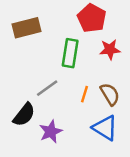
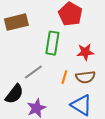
red star: (110, 49) -> (85, 52), moved
brown semicircle: (110, 94) -> (85, 77), turned 114

